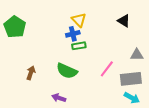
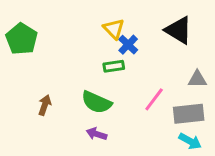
black triangle: (124, 21) -> (179, 30), size x1.5
blue cross: (73, 34) -> (128, 45), moved, turned -32
purple arrow: (59, 98) -> (96, 134), moved

